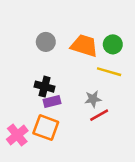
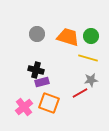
gray star: (93, 99) -> (91, 80), moved
orange square: (46, 128) -> (49, 103), moved
pink cross: (17, 135) -> (24, 107), moved

